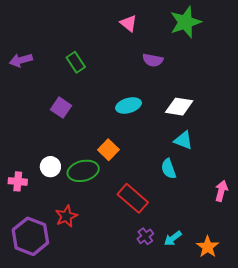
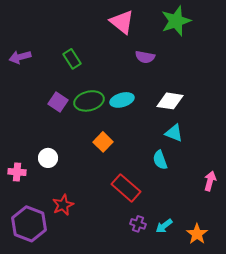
pink triangle: (128, 23) -> (122, 22), size x1.5
green ellipse: (83, 171) -> (89, 101), moved
purple cross: (145, 236) -> (138, 224), turned -35

